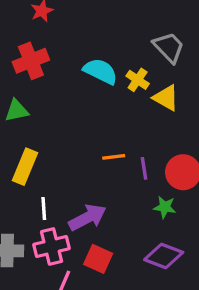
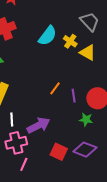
cyan semicircle: (101, 71) -> (48, 36), turned 100
orange line: (114, 157) -> (55, 88), turned -48
red square: (98, 259) -> (59, 152), moved

